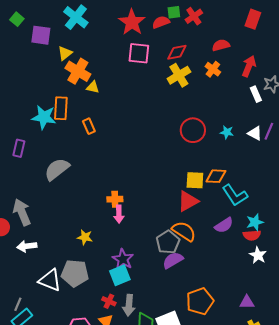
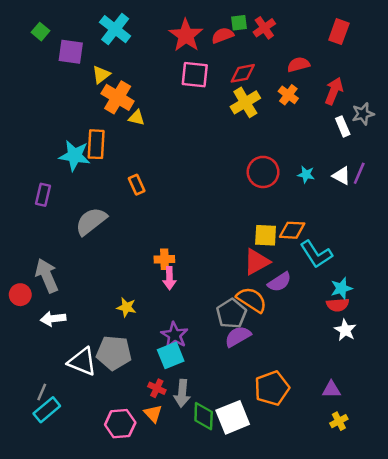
orange rectangle: (89, 126) -> (137, 185), moved
purple semicircle: (224, 225) -> (279, 282), moved

